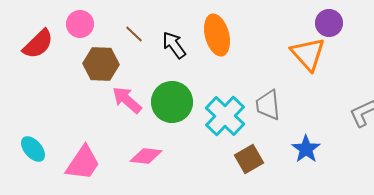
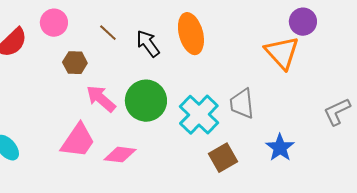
brown hexagon: (101, 64) -> (75, 63), size x0.7
pink trapezoid: (83, 163) -> (78, 141), moved

